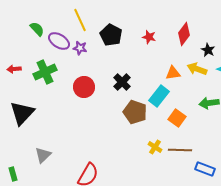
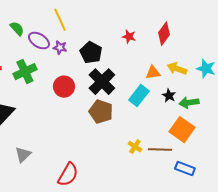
black pentagon: (111, 35) -> (91, 53), moved
black star: (208, 50) -> (169, 96), moved
black cross: (122, 82) -> (102, 82), size x1.5
brown pentagon: (135, 112) -> (101, 112), moved
orange square: (177, 118) -> (182, 130), moved, size x1.4

